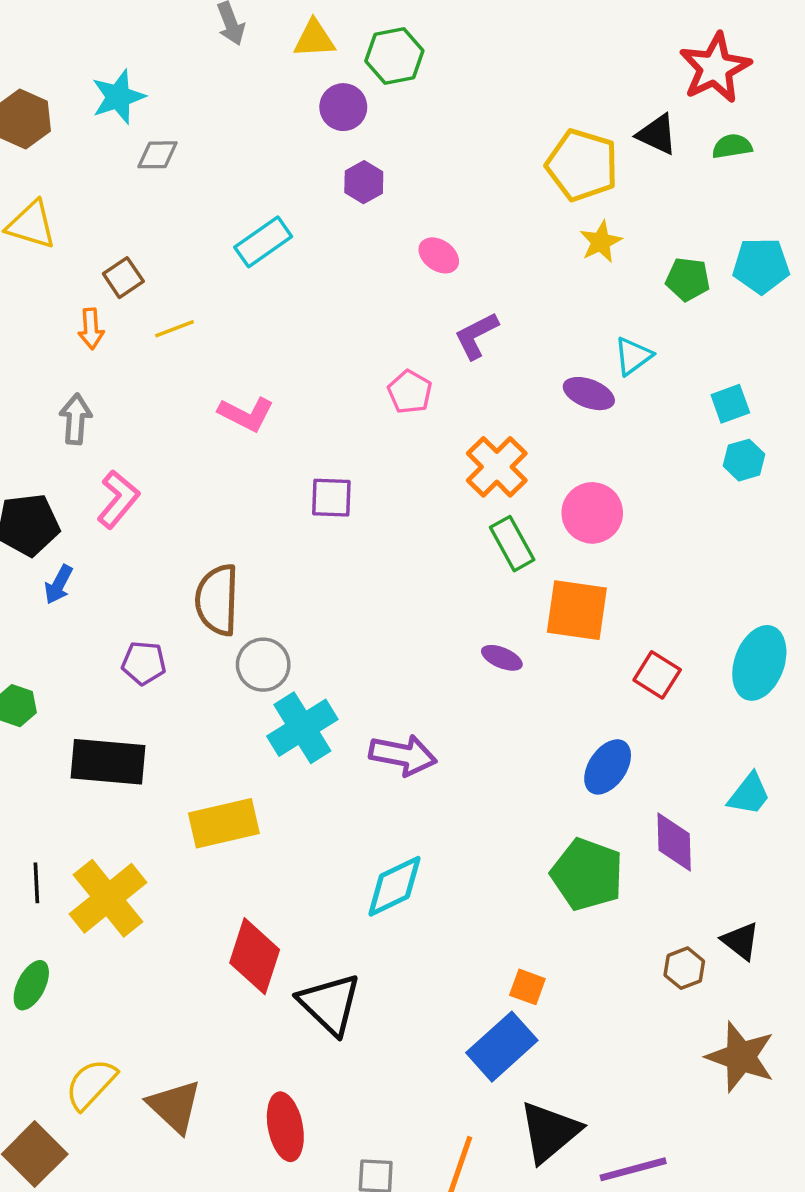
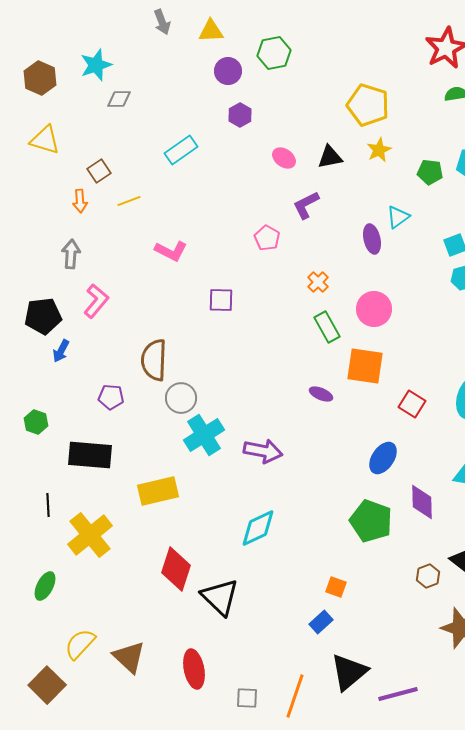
green hexagon: (394, 56) -> (274, 53), moved
black triangle: (657, 134) -> (330, 157), moved, turned -36
purple ellipse: (589, 394) -> (372, 239), turned 56
orange cross: (497, 467) -> (318, 282), size x0.6
black line: (36, 883) -> (48, 505), moved
blue rectangle: (502, 1047) -> (321, 622), size x0.6

